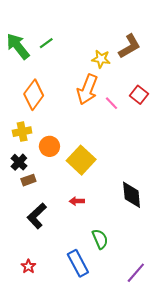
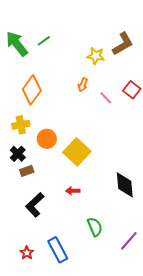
orange arrow: (87, 89) -> (83, 85), size x0.5
blue rectangle: (78, 263) -> (58, 250), moved
purple line: (136, 273) -> (129, 241), moved

